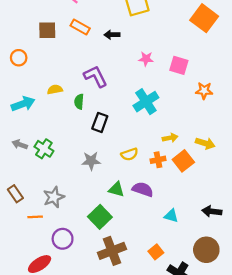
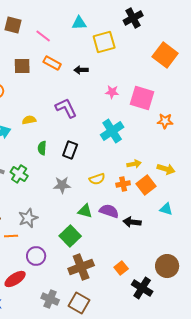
pink square: (179, 65) -> (142, 98), size x1.4
green semicircle: (79, 102) -> (42, 148), moved
black arrow: (212, 211) -> (132, 222), moved
cyan triangle: (171, 216) -> (166, 209), moved

